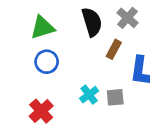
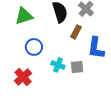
blue circle: (47, 62) -> (34, 47), moved
cyan cross: (89, 95) -> (58, 65), turned -32

